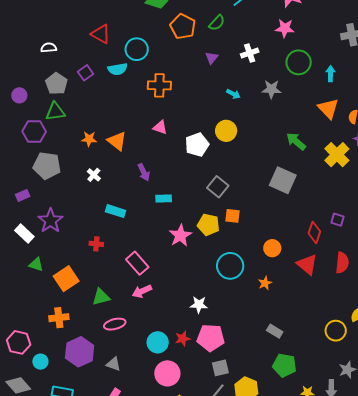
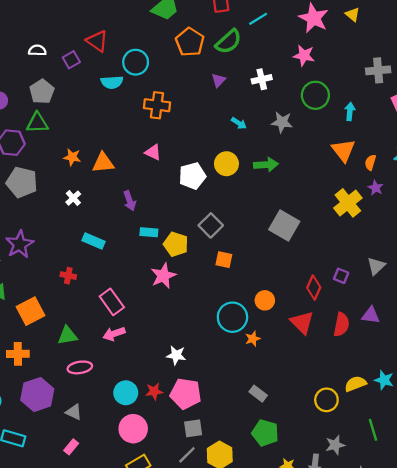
green semicircle: (217, 23) -> (228, 42), size x1.4
purple square: (85, 73) -> (71, 60), moved
orange triangle: (117, 141) -> (103, 163), turned -50
green arrow: (296, 141) -> (266, 165), moved, turned 130
yellow pentagon: (208, 225) -> (176, 244), moved
cyan circle: (230, 266) -> (232, 317), moved

